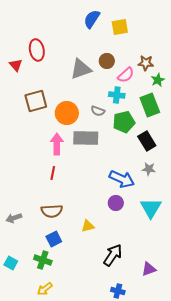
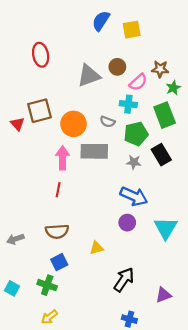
red triangle: (16, 65) -> (18, 124), moved
gray star: (149, 169) -> (134, 162), moved

